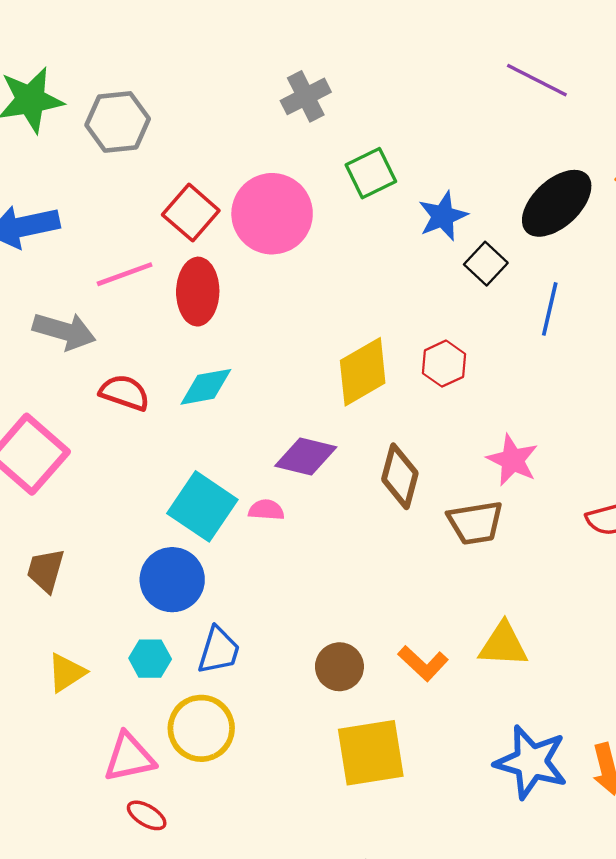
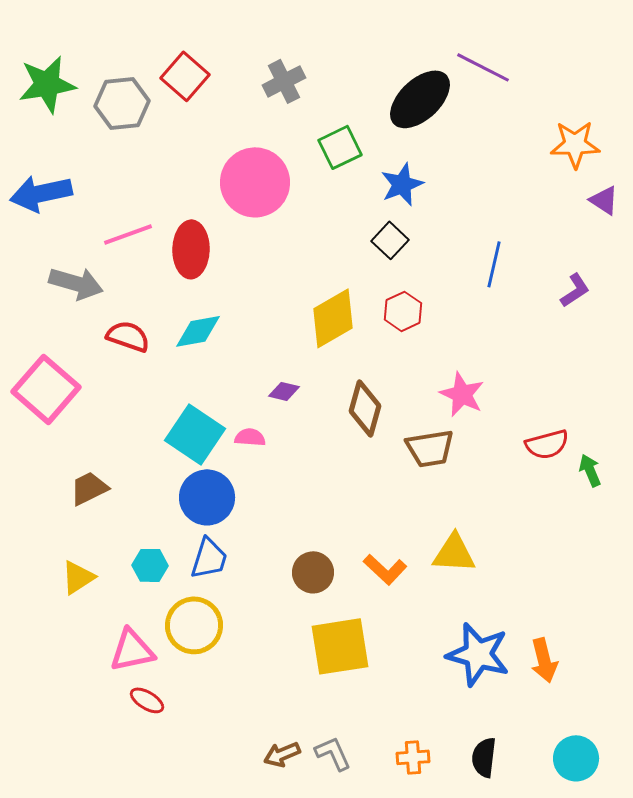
black ellipse: (557, 203) -> (420, 99), moved
red square: (191, 213) -> (185, 76), moved
black square: (486, 264) -> (390, 240), moved
purple diamond: (306, 457) -> (284, 391), size x0.6
brown trapezoid: (46, 570) -> (89, 488), moved, turned 48
blue circle: (172, 580) -> (207, 497), moved

